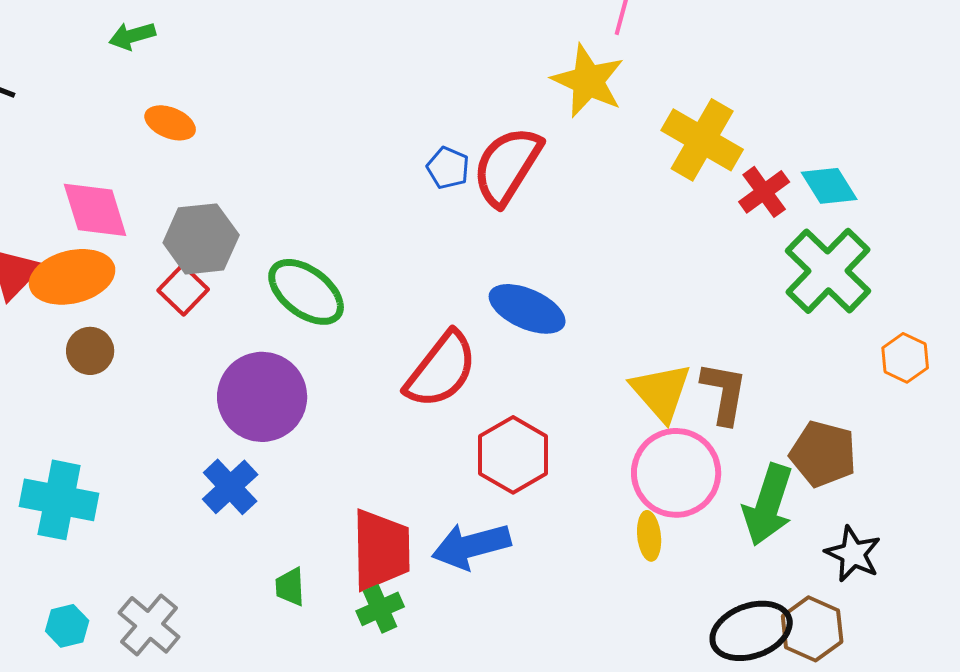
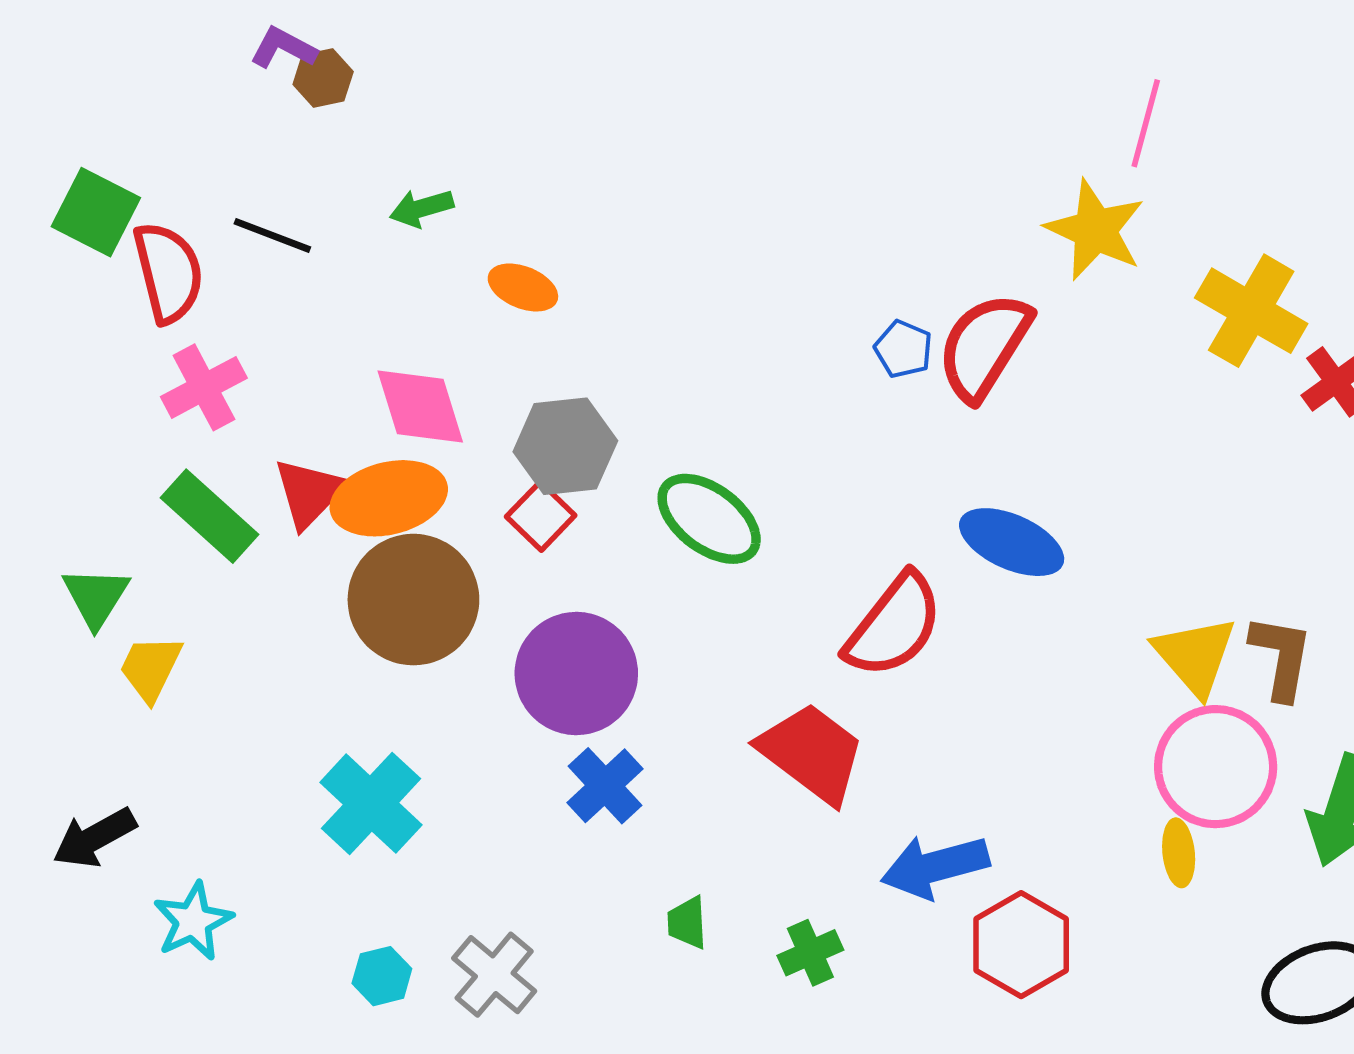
green arrow: (132, 36) -> (422, 208), moved
brown circle: (90, 351) -> (413, 600), size x2.0
purple circle: (262, 397) -> (576, 673), moved
red hexagon: (513, 455) -> (1021, 945), moved
cyan cross: (59, 500) -> (371, 804), turned 32
red trapezoid: (381, 550) -> (812, 753), moved, turned -52

